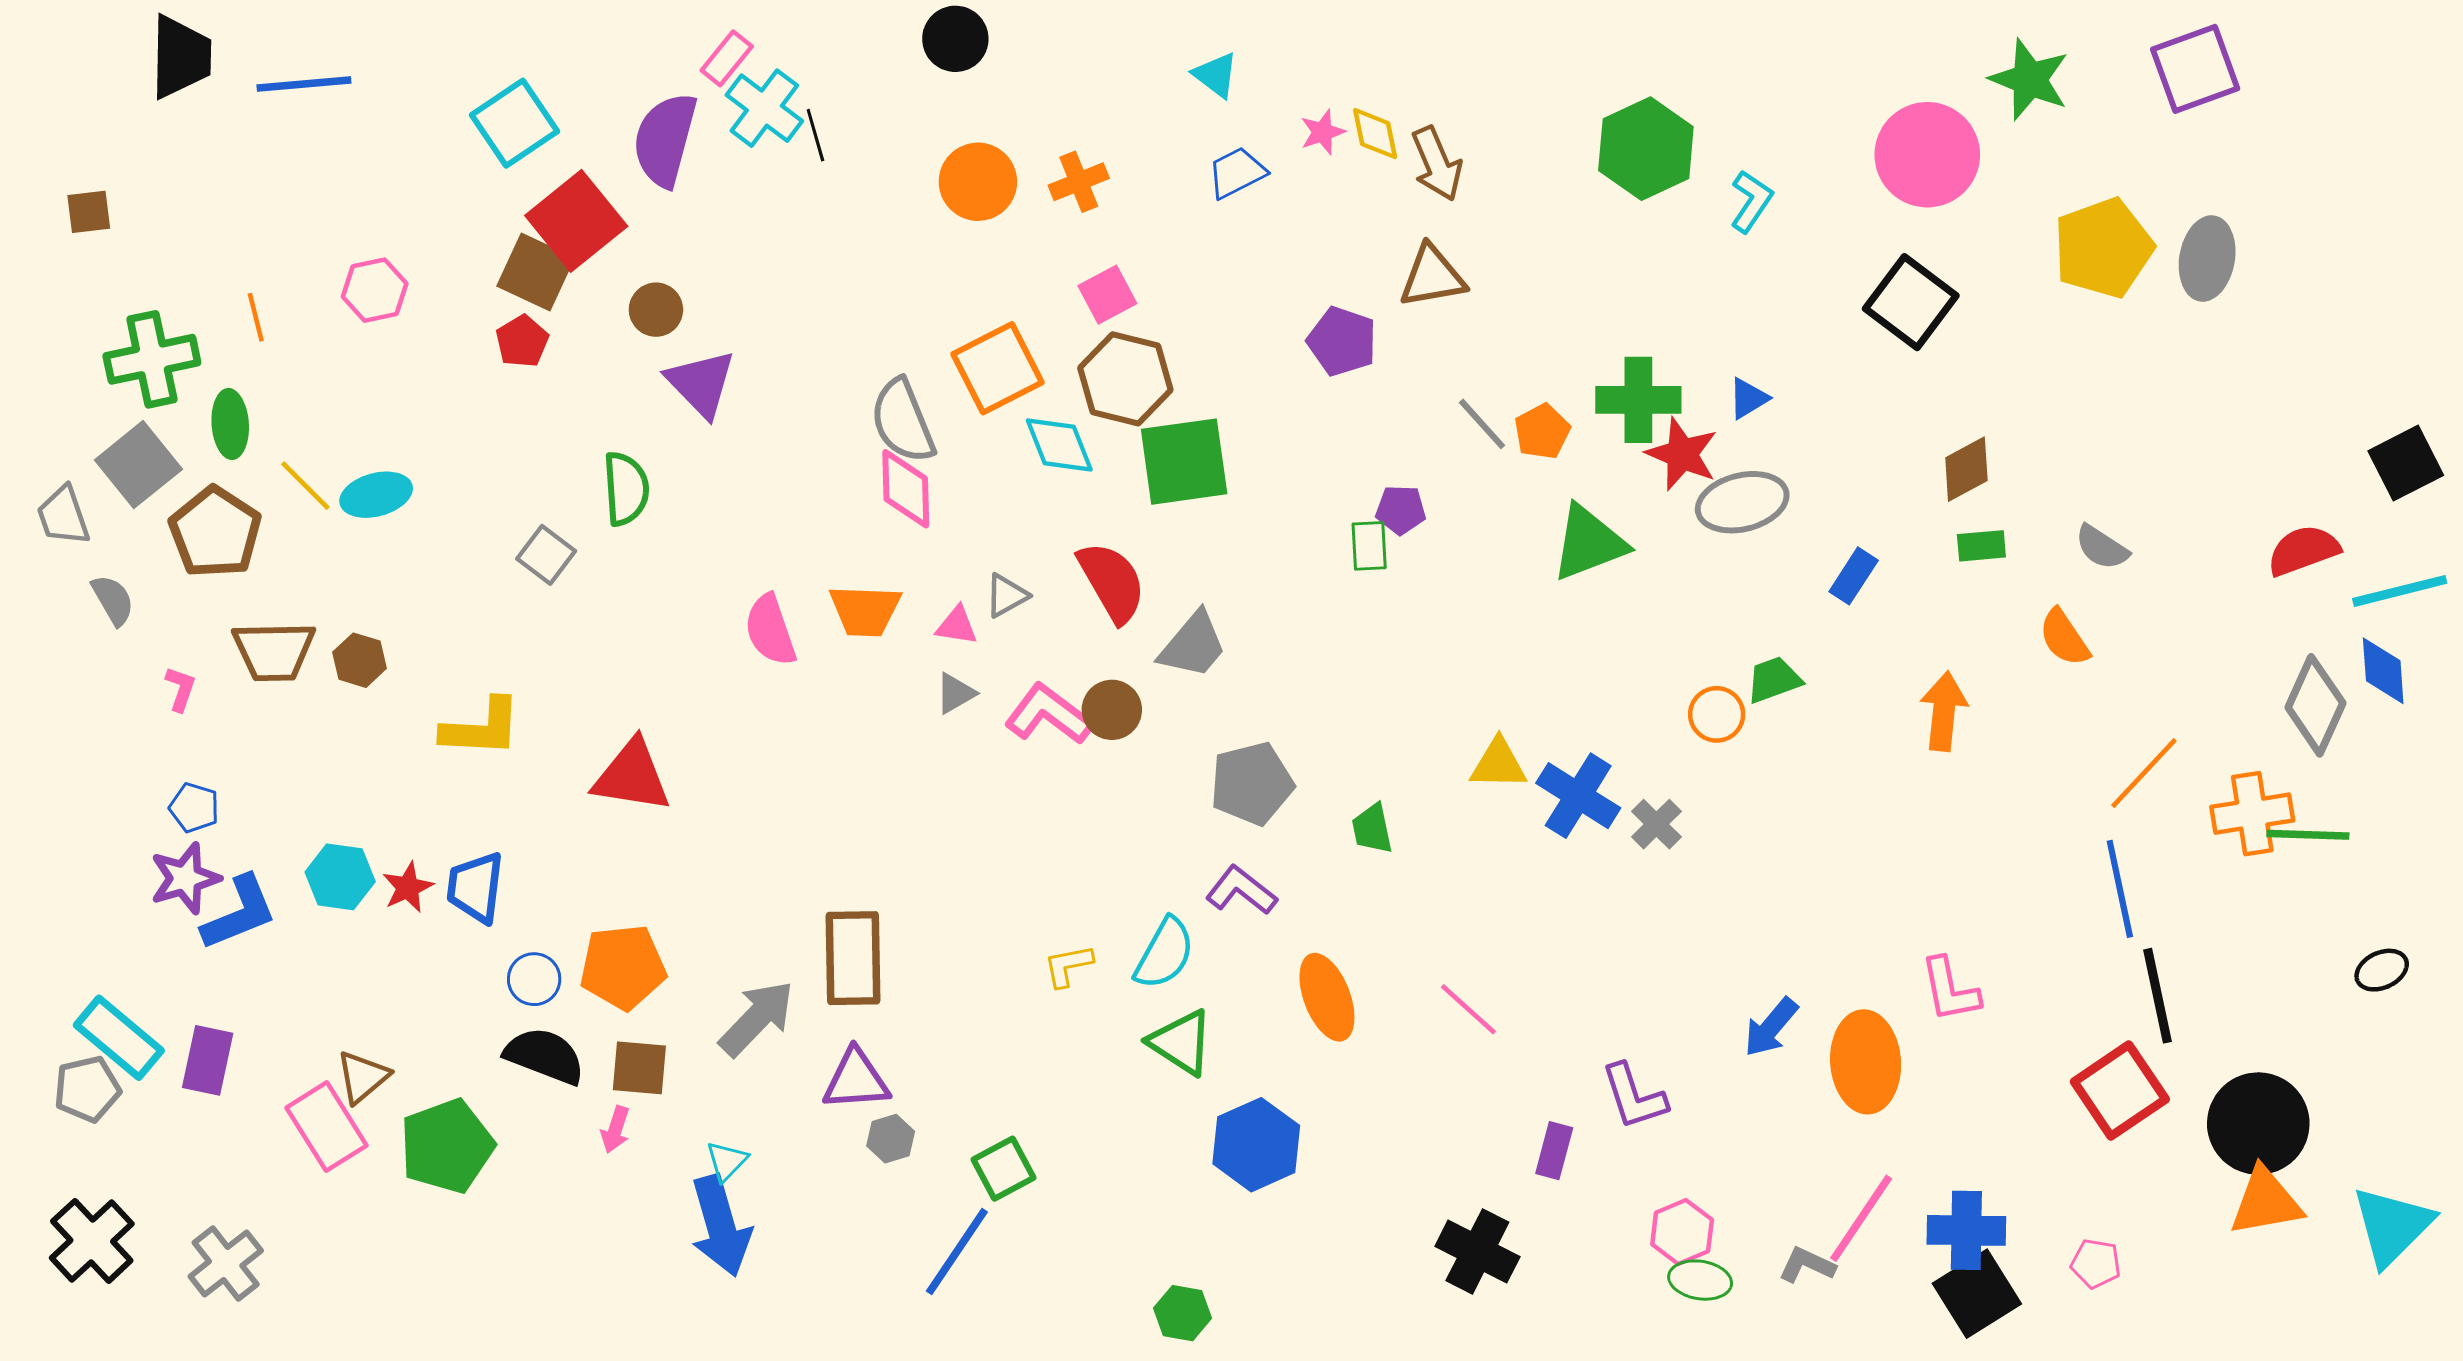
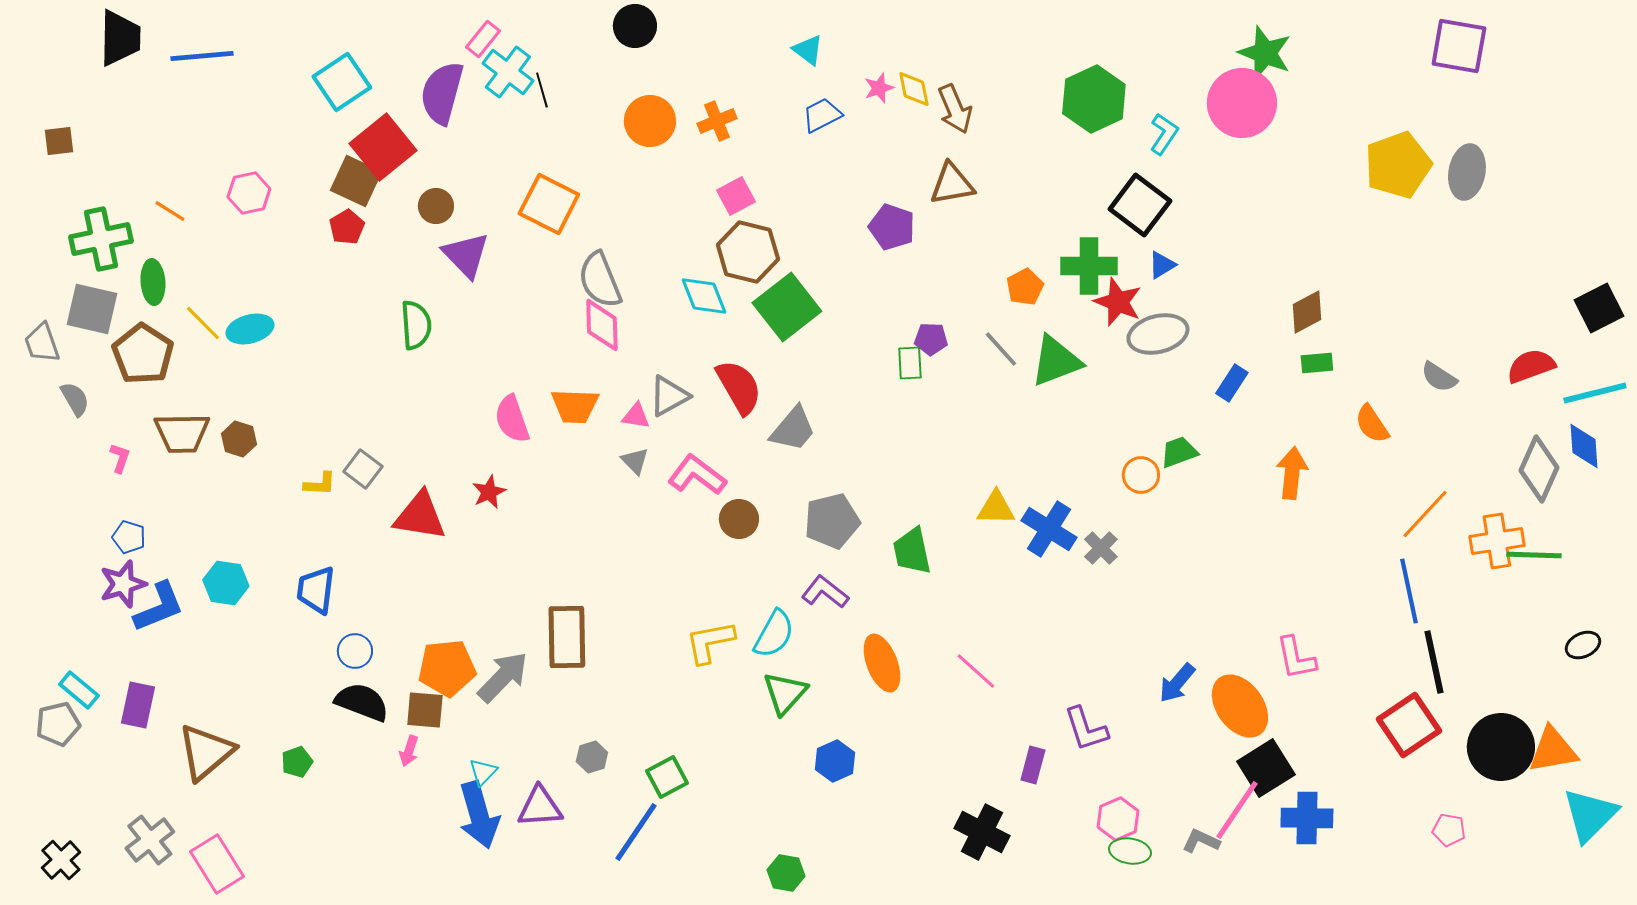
purple square: (2195, 69) -> (1459, 46), turned 30
green star: (2030, 79) -> (1265, 53), moved
pink circle: (1927, 155) -> (1242, 103), moved
black square: (1911, 302) -> (1140, 205), moved
orange line: (256, 317) -> (170, 211), turned -44
orange square: (997, 368) -> (549, 204), moved, turned -36
gray line: (1482, 424) -> (1001, 349), moved
green square: (1184, 462) -> (787, 307), turned -30
gray square: (138, 465) -> (92, 309), turned -38
gray semicircle: (2102, 547) -> (1439, 377), moved
gray square: (546, 555) -> (363, 469), moved
gray triangle: (1007, 595) -> (669, 396), size x1.4
gray triangle: (955, 693) -> (635, 461), turned -44
brown circle: (1112, 710) -> (739, 519), moved
yellow L-shape: (481, 728) -> (320, 484), size x0.6
green trapezoid: (1372, 829) -> (912, 551), size x1.4
red star: (408, 887) -> (489, 492), moved
yellow L-shape: (1068, 966) -> (710, 642), size x1.5
orange pentagon: (623, 967) -> (447, 668), moved
cyan rectangle: (119, 1038) -> (79, 690), size x0.7
green triangle: (1181, 1042) -> (785, 693), turned 39
orange ellipse: (1866, 1062) -> (1240, 706), turned -32
brown triangle: (363, 1077) -> (206, 752), moved, size x1.6
purple triangle: (856, 1080) -> (540, 807), moved
pink rectangle: (326, 1127) -> (217, 864), moved
blue hexagon: (1256, 1145) -> (835, 761), size x0.7
green pentagon: (447, 1146) -> (297, 762), size x0.5
orange triangle: (2266, 1202) -> (1553, 750), moved
black cross: (92, 1241) -> (61, 860), moved, size x0.7
pink pentagon: (2096, 1263) -> (1449, 830), moved
black square: (1977, 1294) -> (1266, 768), moved

